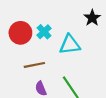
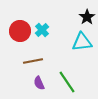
cyan triangle: (70, 45) -> (82, 42), moved

